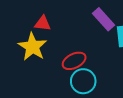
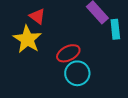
red triangle: (43, 23) -> (37, 16), turned 30

